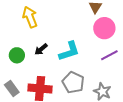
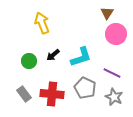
purple line: (109, 55) -> (112, 73), moved, turned 54

